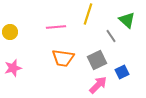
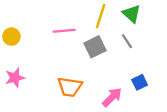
green triangle: (127, 20) -> (132, 14), moved
orange trapezoid: (63, 58) -> (70, 87), moved
gray square: (97, 60) -> (95, 47), moved

